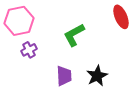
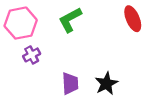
green L-shape: (74, 35) -> (70, 20), moved

